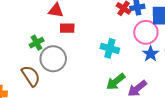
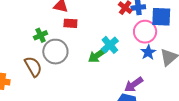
cyan cross: (110, 48) -> (110, 45), turned 30
green arrow: (116, 82) -> (97, 55), moved

